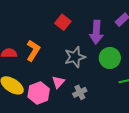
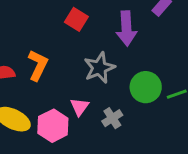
green circle: (110, 58) -> (146, 87), moved

